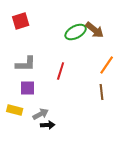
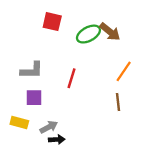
red square: (21, 21) -> (52, 22), moved, turned 30

